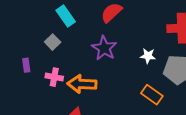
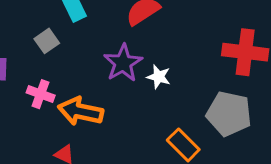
white star: (148, 56) -> (159, 77), moved

